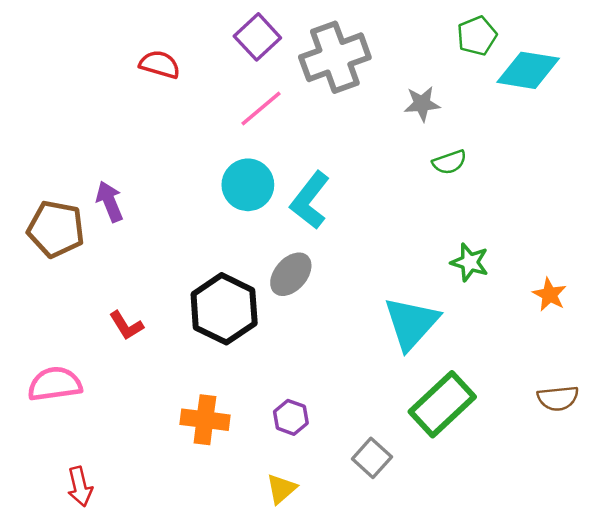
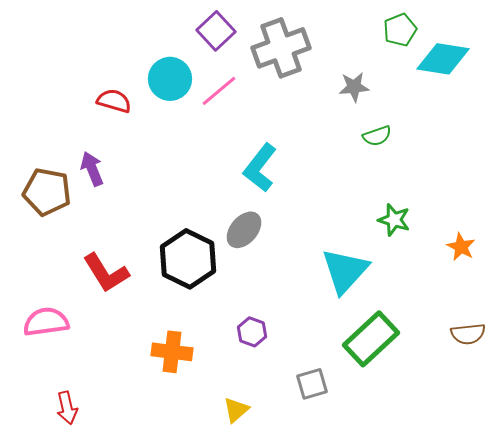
red semicircle: (160, 64) -> (114, 101), moved
cyan circle: (248, 185) -> (170, 79), moved
red L-shape: (126, 326) -> (106, 273), size x1.6
purple hexagon: (291, 417) -> (252, 332), moved
gray square: (372, 458) -> (312, 384), turned 32

